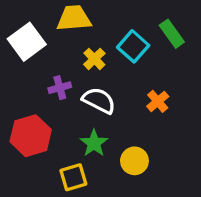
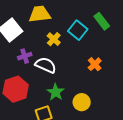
purple cross: (60, 88) -> (25, 56), moved
white semicircle: (99, 100) -> (46, 65), moved

